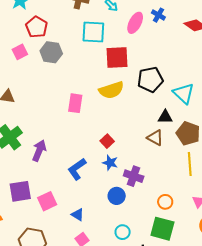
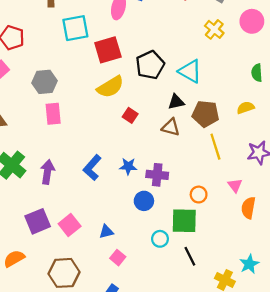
gray hexagon: (51, 52) -> (44, 82), moved
pink rectangle: (75, 103) -> (53, 114), moved
red square: (107, 141) -> (130, 115), moved
blue L-shape: (77, 169) -> (92, 168), moved
blue triangle: (78, 215) -> (106, 232), turned -32
green square: (162, 229) -> (184, 221), moved

